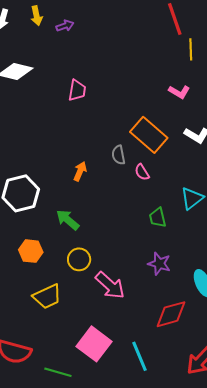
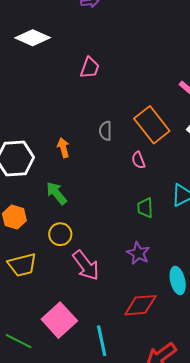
gray semicircle: (118, 155) -> (105, 131), moved
orange arrow: (80, 171) -> (63, 148), moved, turned -48

